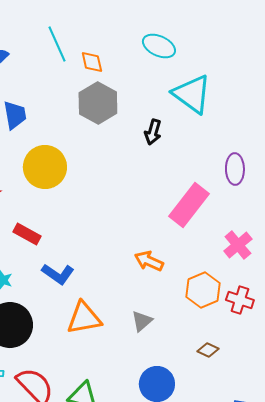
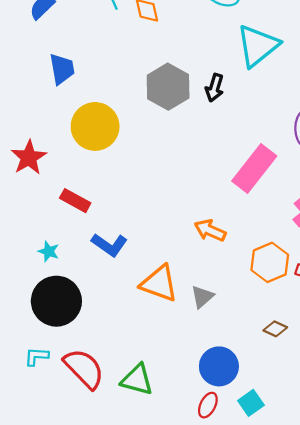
cyan triangle: (192, 94) -> (258, 46), turned 45
gray hexagon: (98, 103) -> (168, 87), moved
orange triangle: (84, 318) -> (159, 283), moved, turned 30

